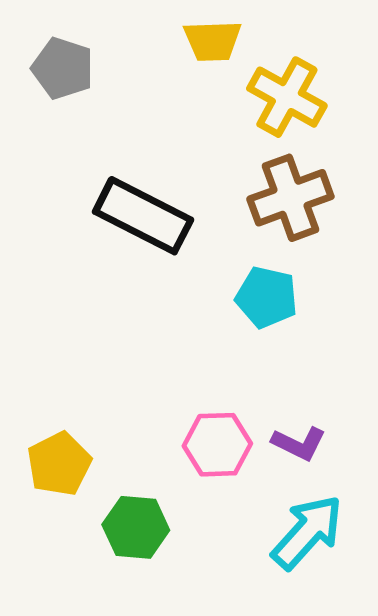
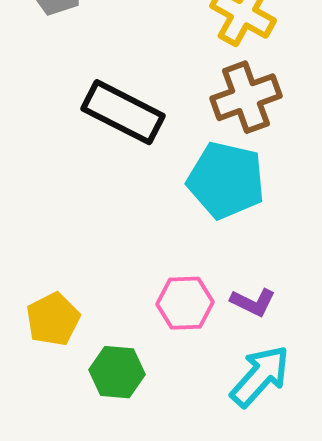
cyan pentagon: (267, 297) -> (226, 180), size x1.5

